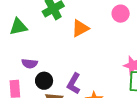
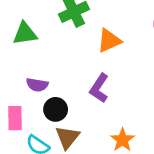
purple L-shape: (74, 84) -> (99, 88), moved

